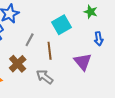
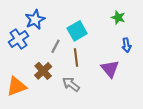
cyan square: (62, 25) -> (77, 31), moved

